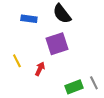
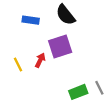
red arrow: (40, 69) -> (40, 60), moved

